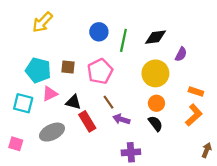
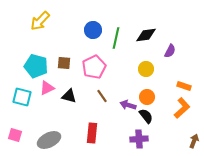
yellow circle: (155, 73) -> (146, 69), size x0.6
purple arrow: (121, 119) -> (128, 105), moved
red rectangle: (87, 121) -> (92, 133), moved, turned 36
gray ellipse: (52, 132) -> (49, 140), moved
purple cross: (131, 152) -> (139, 139), moved

